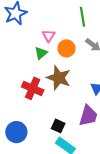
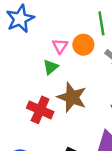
orange circle: (66, 48) -> (83, 45), moved

